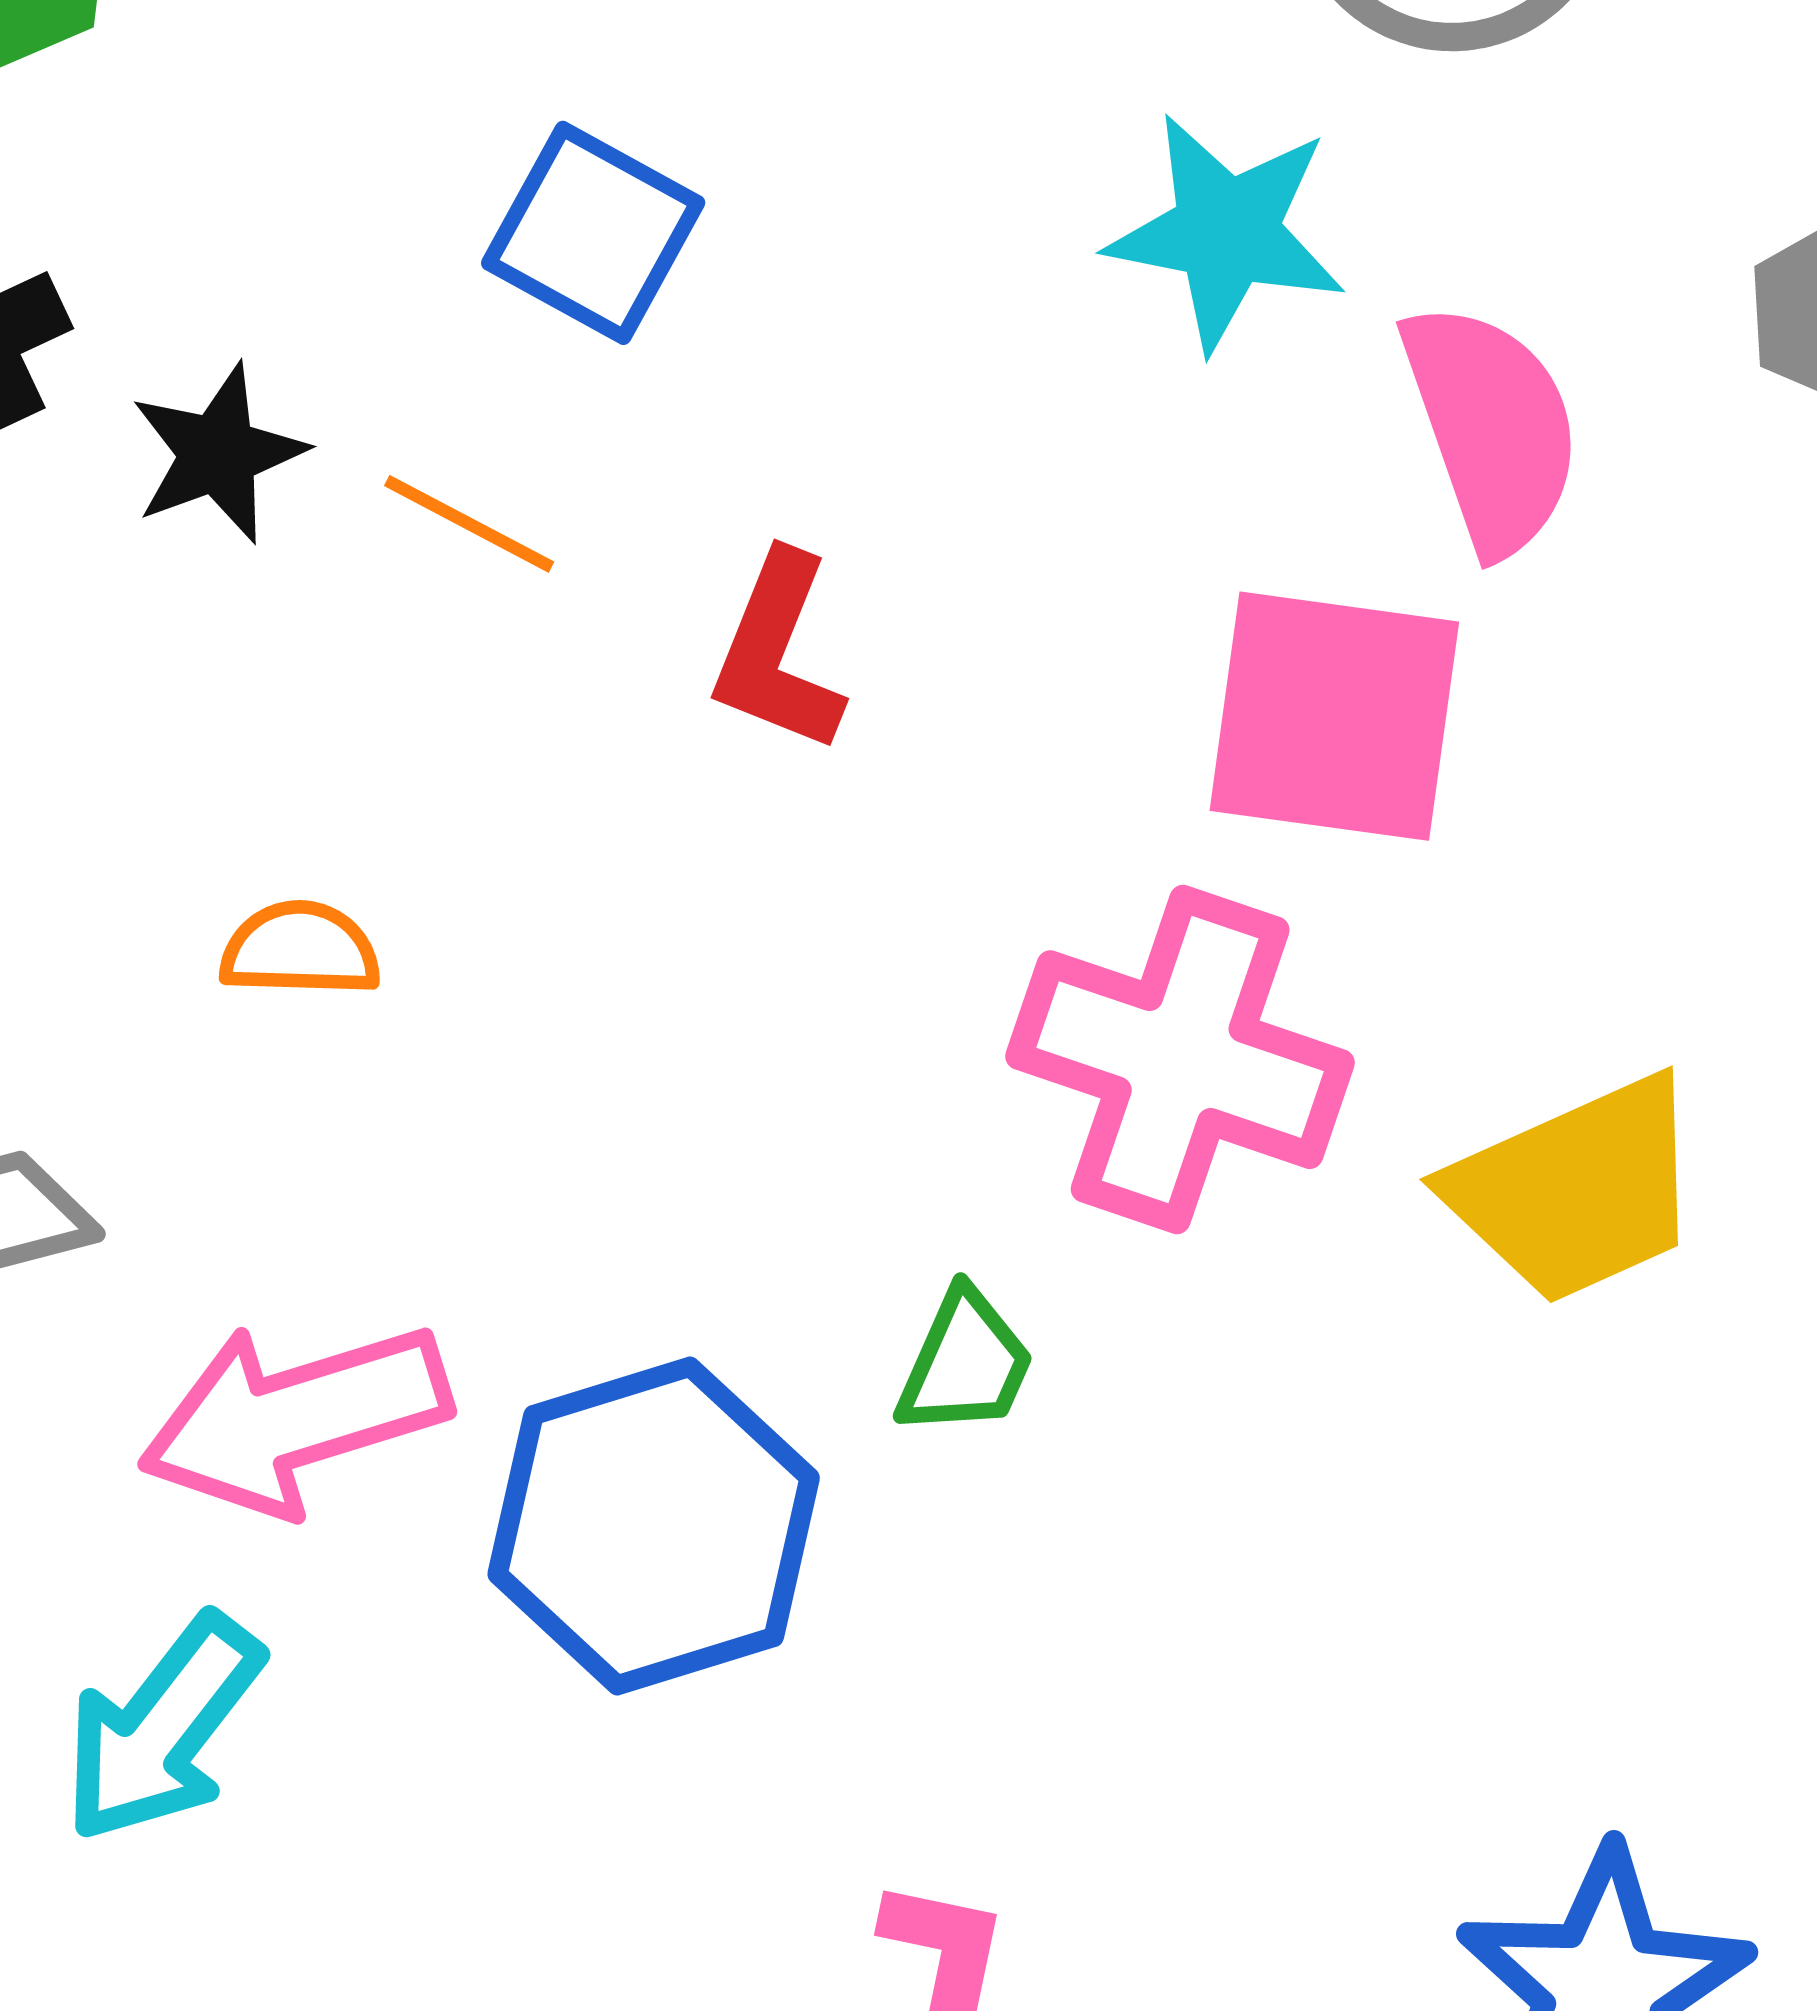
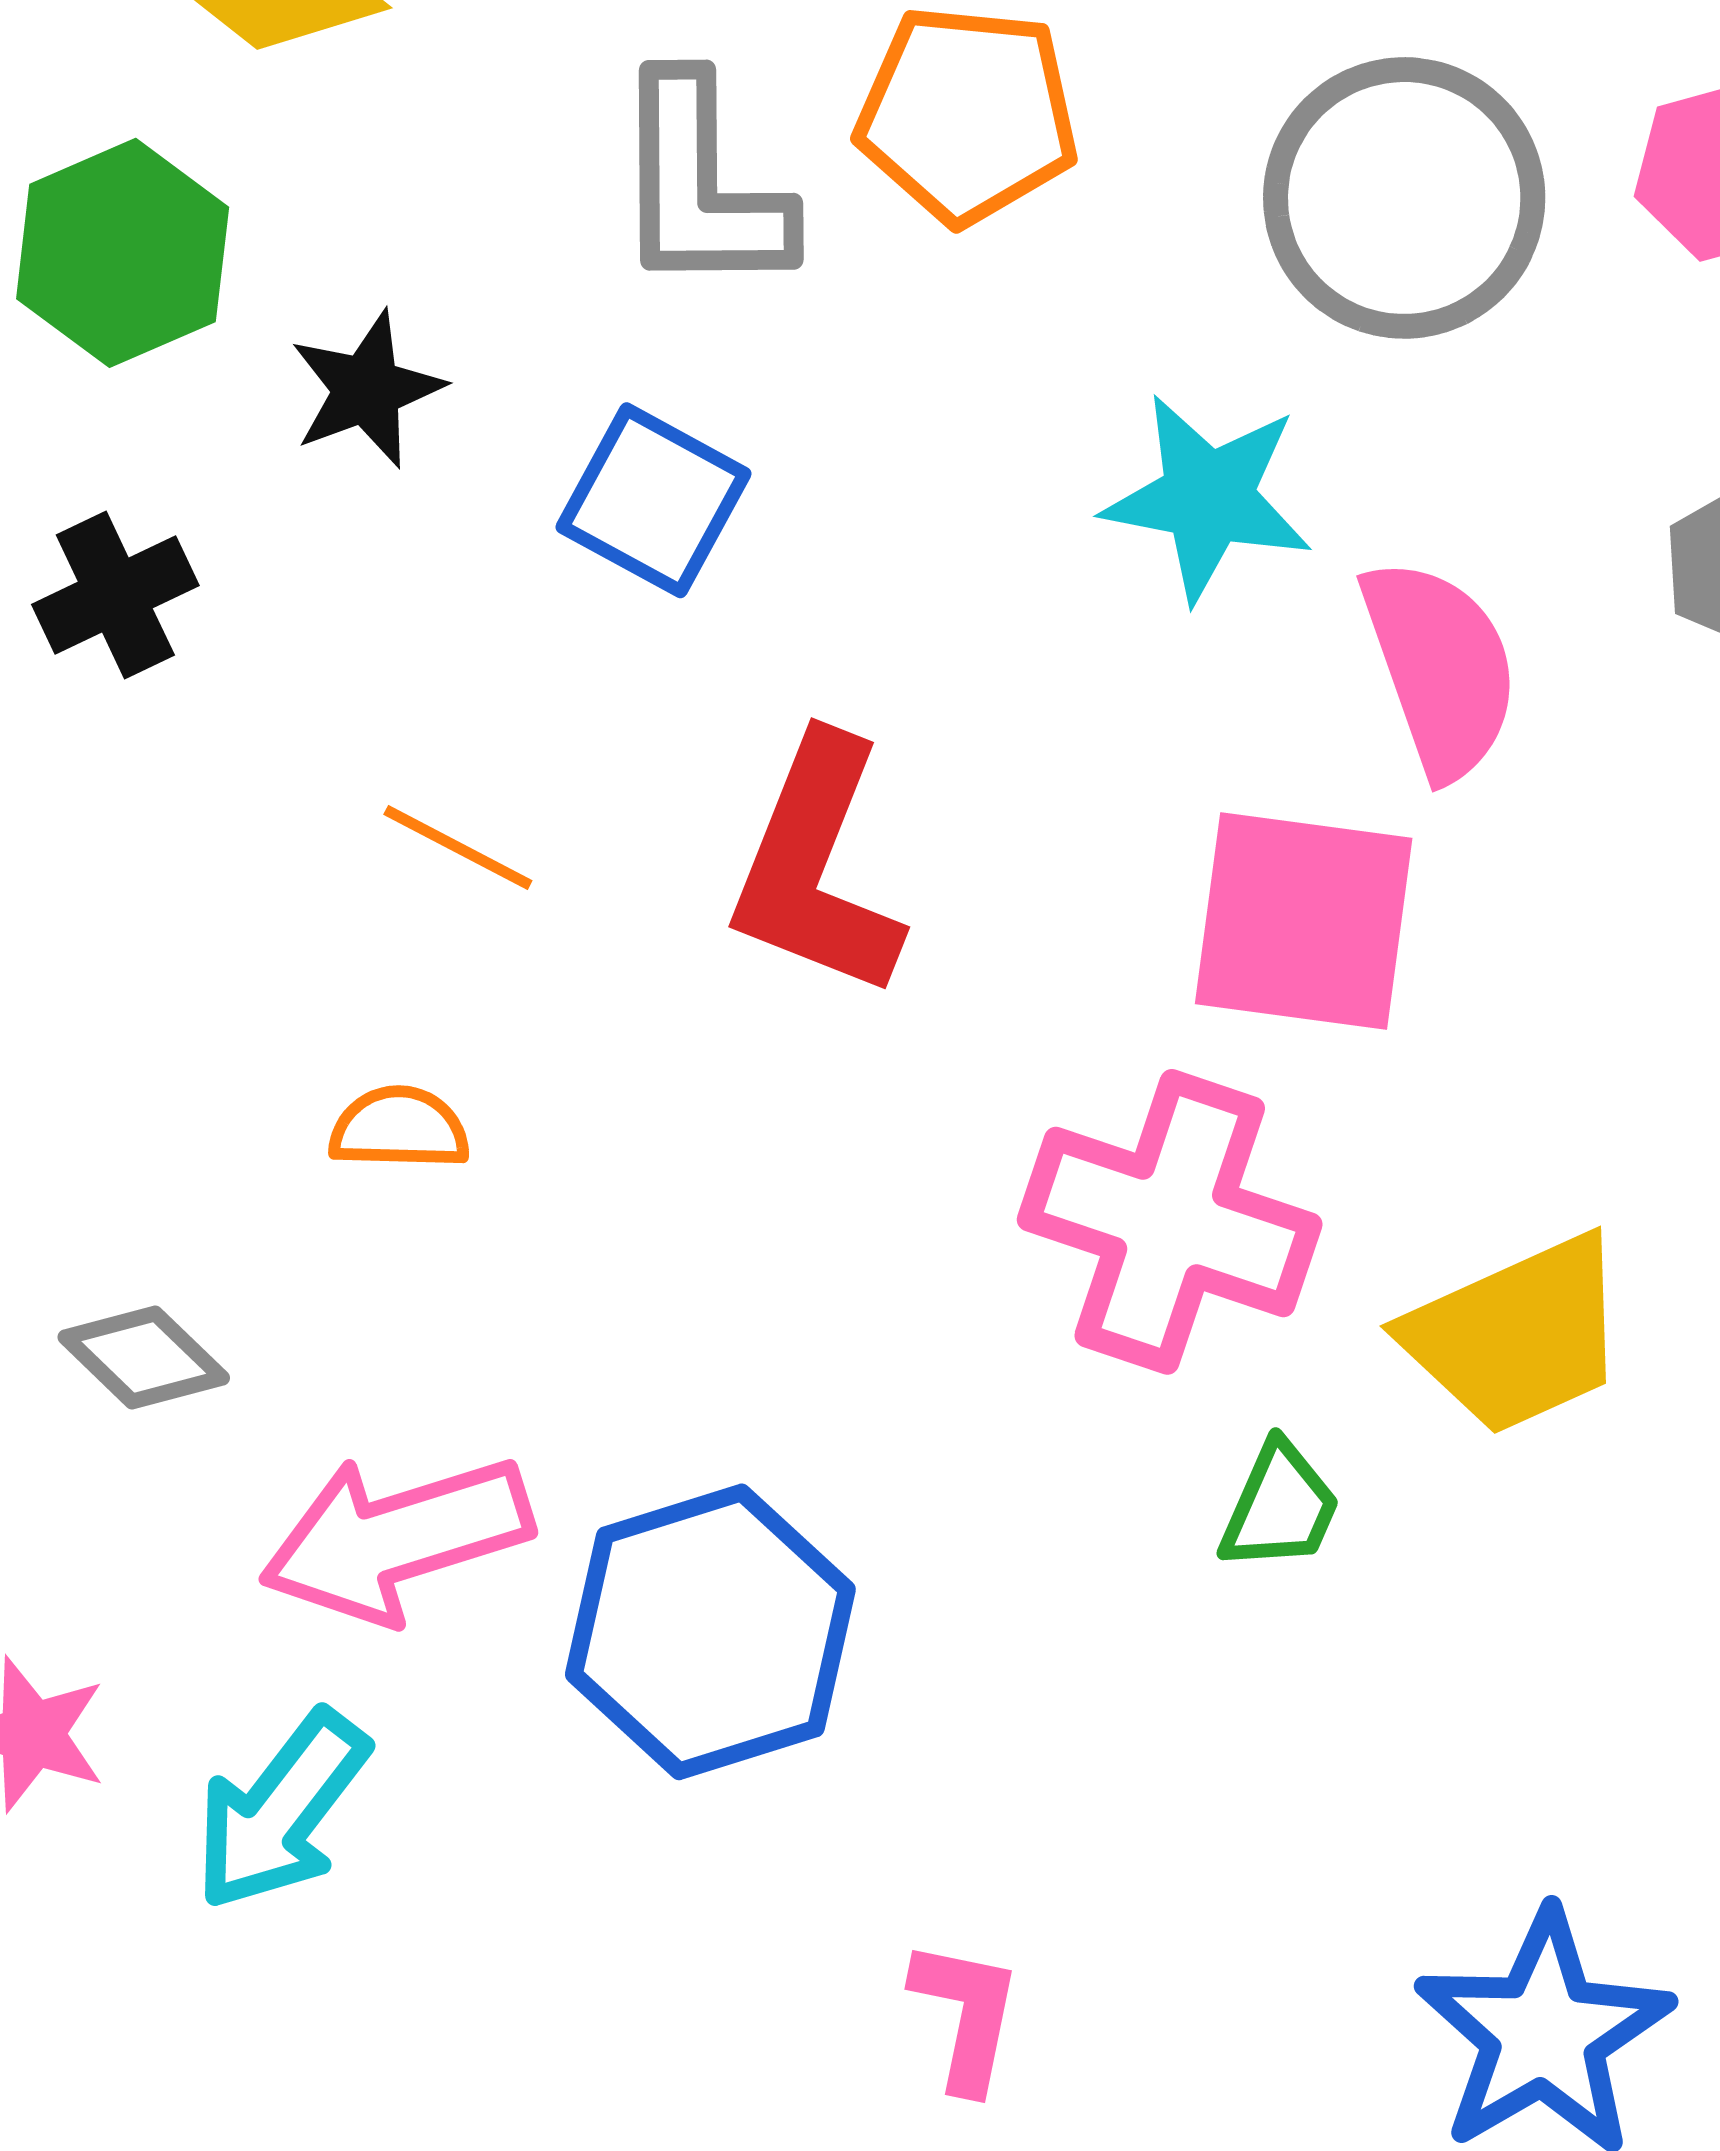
black star: (218, 454) -> (367, 389), moved
orange line: (469, 524) -> (458, 848), moved
red L-shape: (778, 653) -> (816, 867), size x1.5
green trapezoid: (965, 1363) -> (1280, 1507), moved

